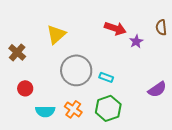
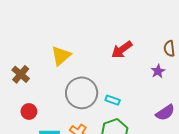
red arrow: (115, 28) -> (122, 50), turned 125
purple star: (136, 41) -> (158, 71), moved

